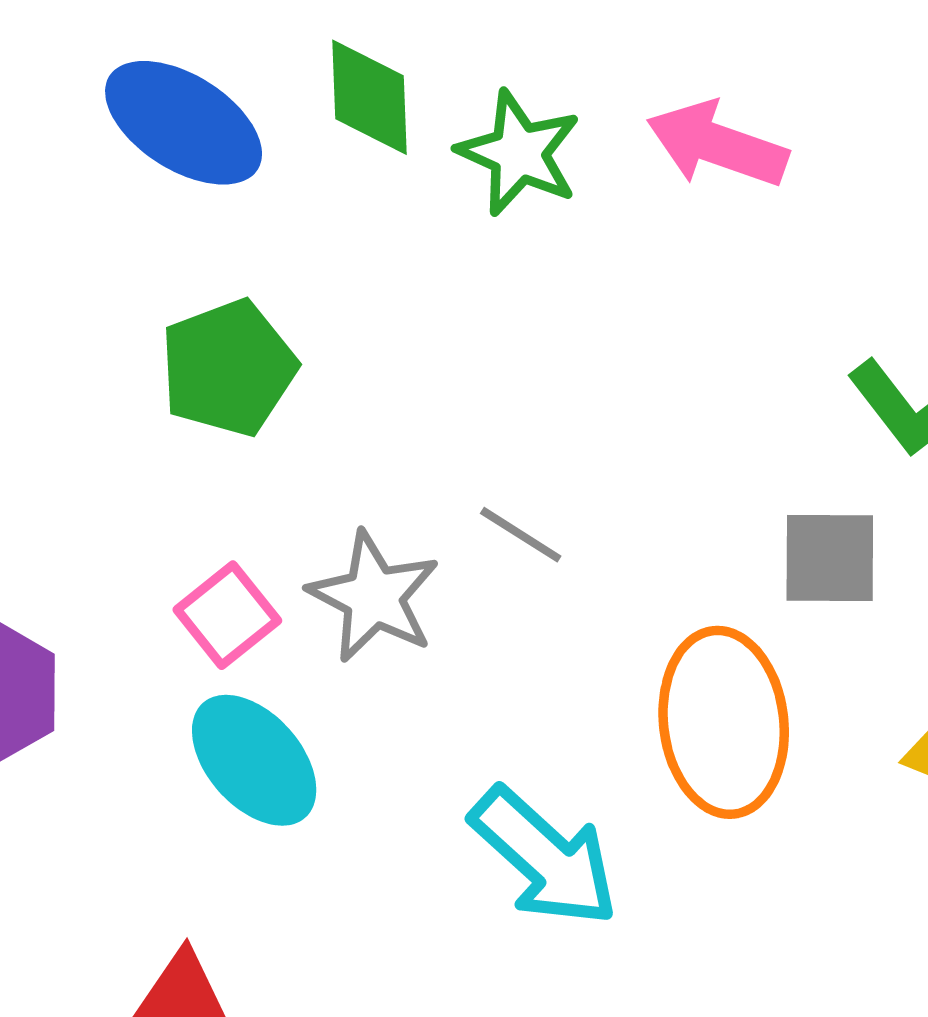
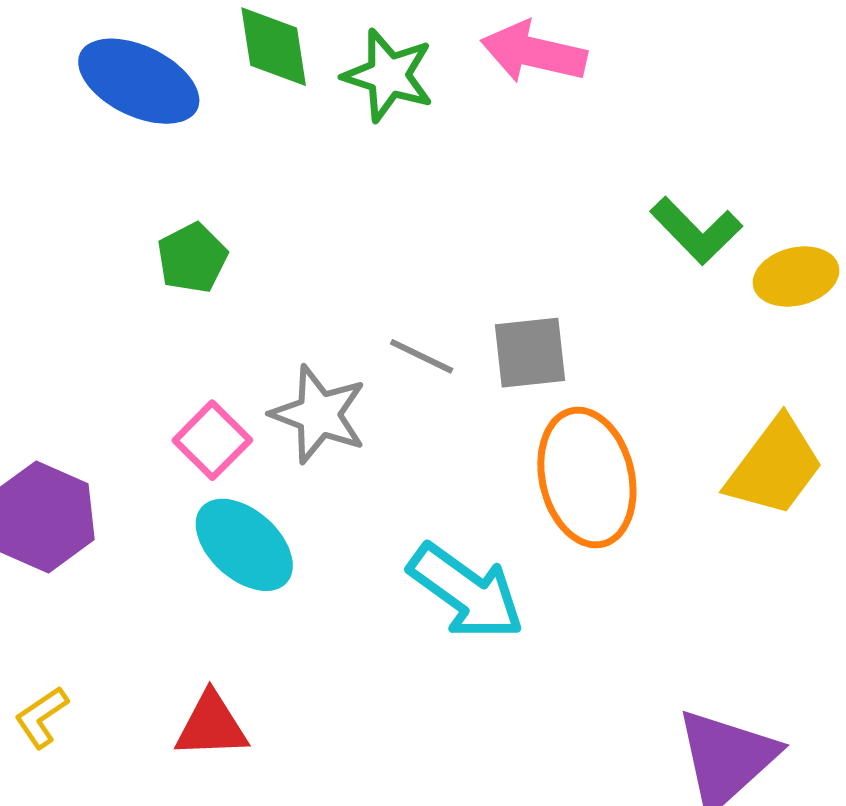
green pentagon: (228, 368) -> (192, 258), size x0.7
gray square: (830, 558) -> (530, 353), moved

